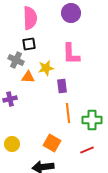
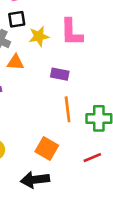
yellow star: (46, 68) -> (39, 36), moved
purple rectangle: (62, 86) -> (60, 74), turned -72

